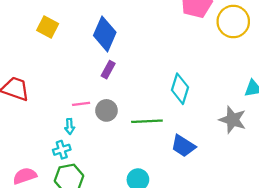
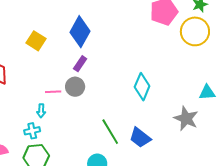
yellow square: (48, 27) -> (36, 41), moved
gray circle: (106, 110) -> (75, 87), moved
green line: (147, 121) -> (110, 132), moved, turned 56

